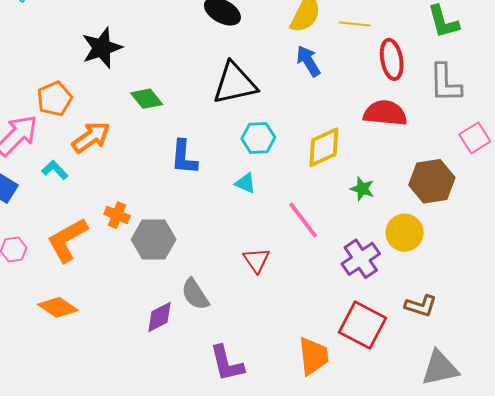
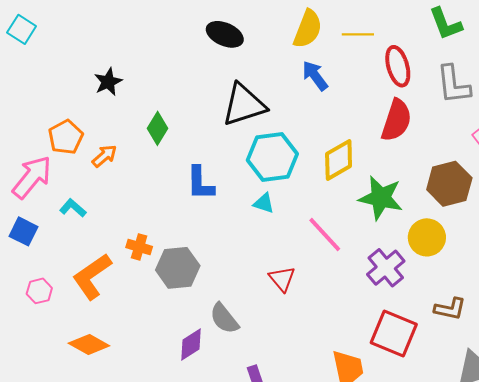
black star: (102, 48) -> (108, 82), size x0.7
green diamond: (147, 99) -> (158, 128), turned 76
red semicircle: (385, 113) -> (396, 120), turned 108
orange arrow: (91, 137) -> (104, 156), moved, size x0.7
cyan hexagon: (258, 138) -> (272, 157), size x1.5
green star: (362, 189) -> (381, 198), size x1.8

